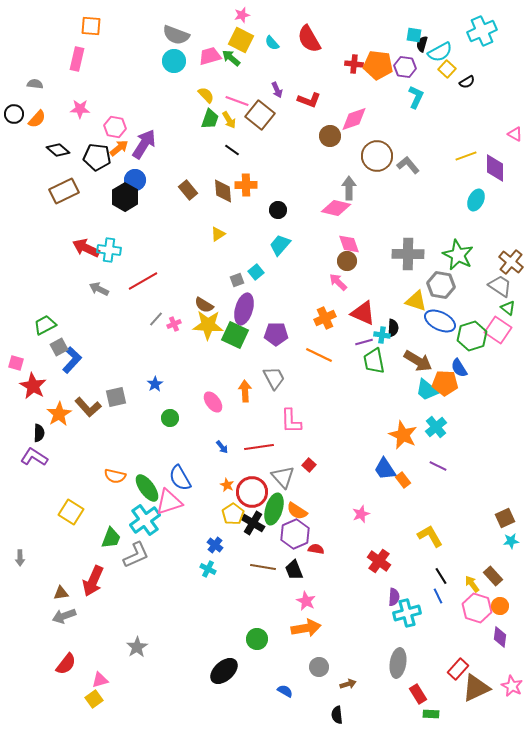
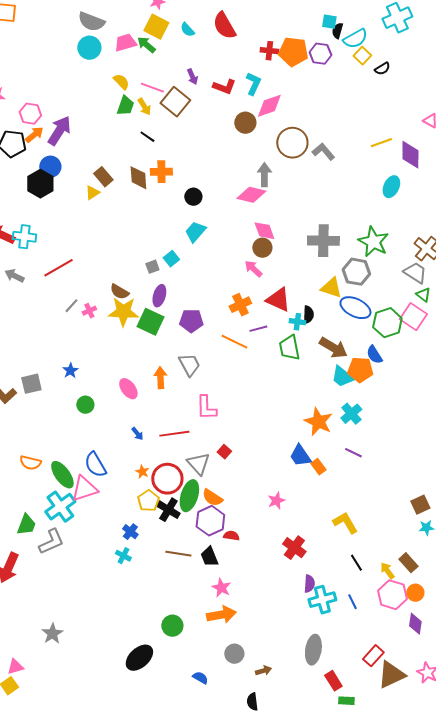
cyan L-shape: (416, 97) -> (253, 84), moved
yellow triangle: (218, 234) -> (92, 193), moved
purple ellipse: (244, 309) -> (159, 296), size x0.7
purple line: (364, 342) -> (258, 329), moved
blue line: (438, 596) -> (352, 602), moved

